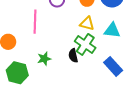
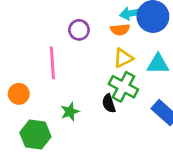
yellow triangle: (87, 24) -> (123, 58), turned -35

